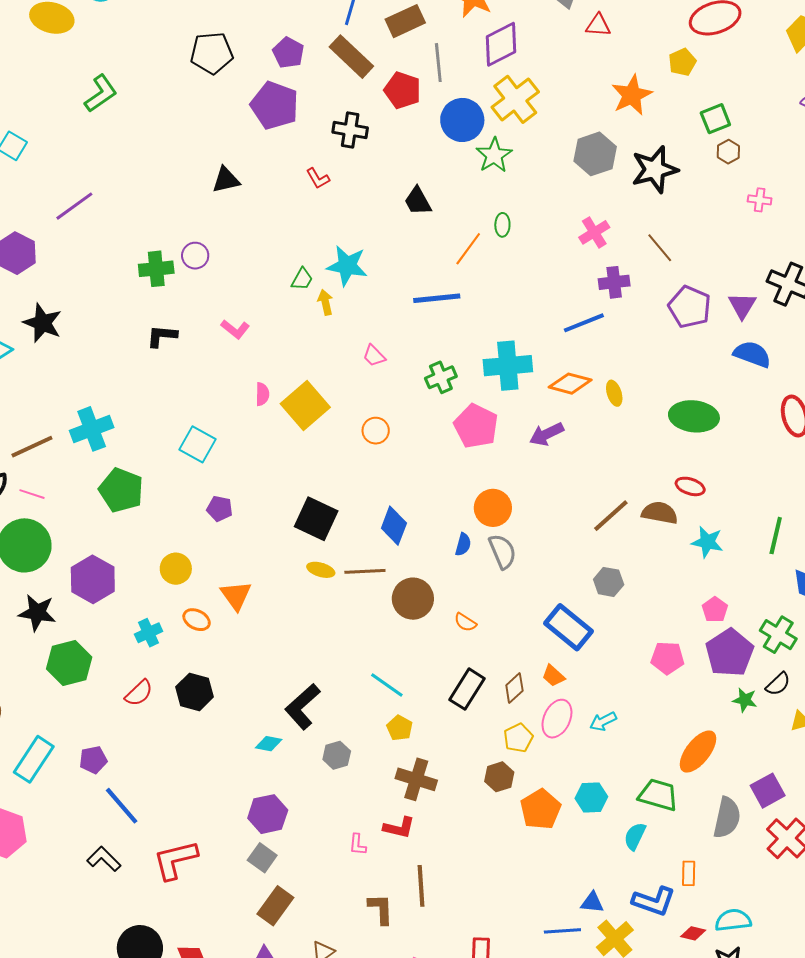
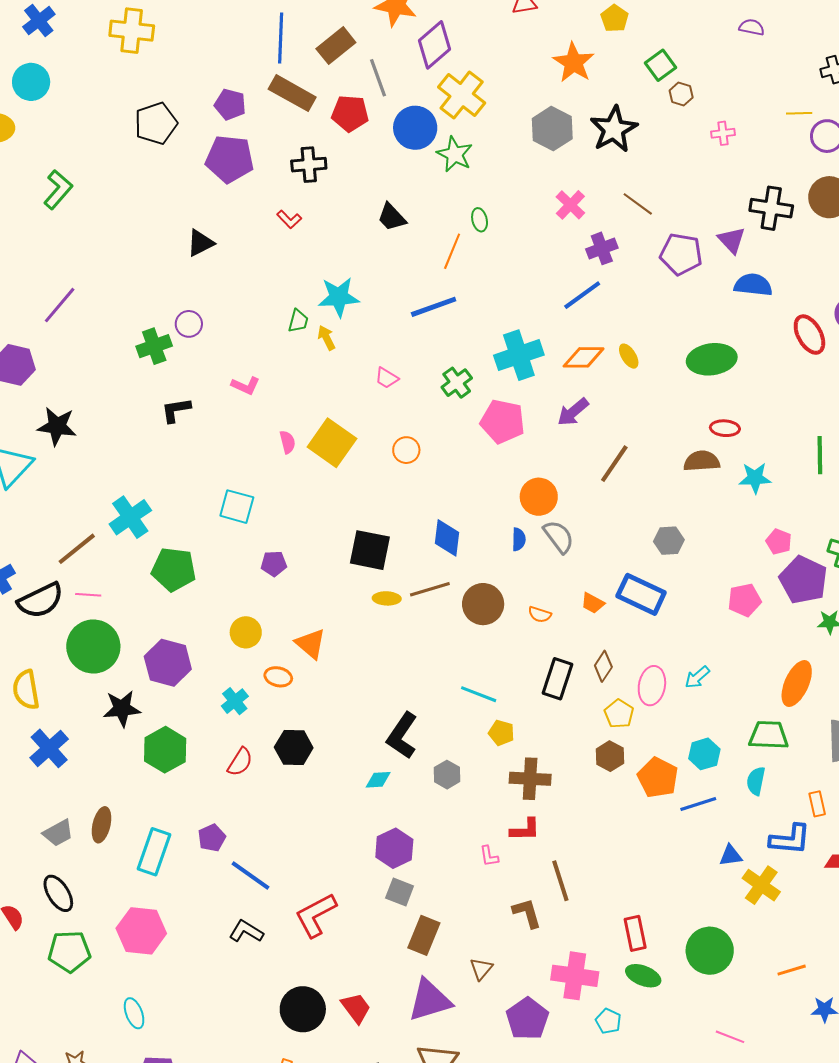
brown line: (611, 516) -> (614, 464), moved
orange trapezoid: (553, 676) -> (593, 603), moved
blue line: (562, 931) -> (698, 804), moved

